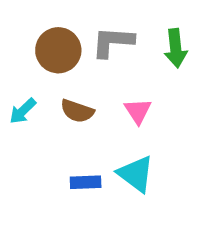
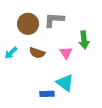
green arrow: (176, 48) -> (84, 40), moved
blue rectangle: (86, 182) -> (47, 94), moved

